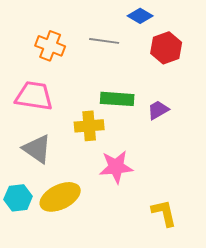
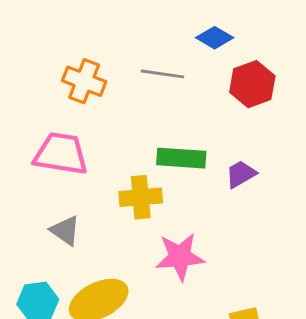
gray triangle: (37, 149) -> (65, 231), size x0.7

